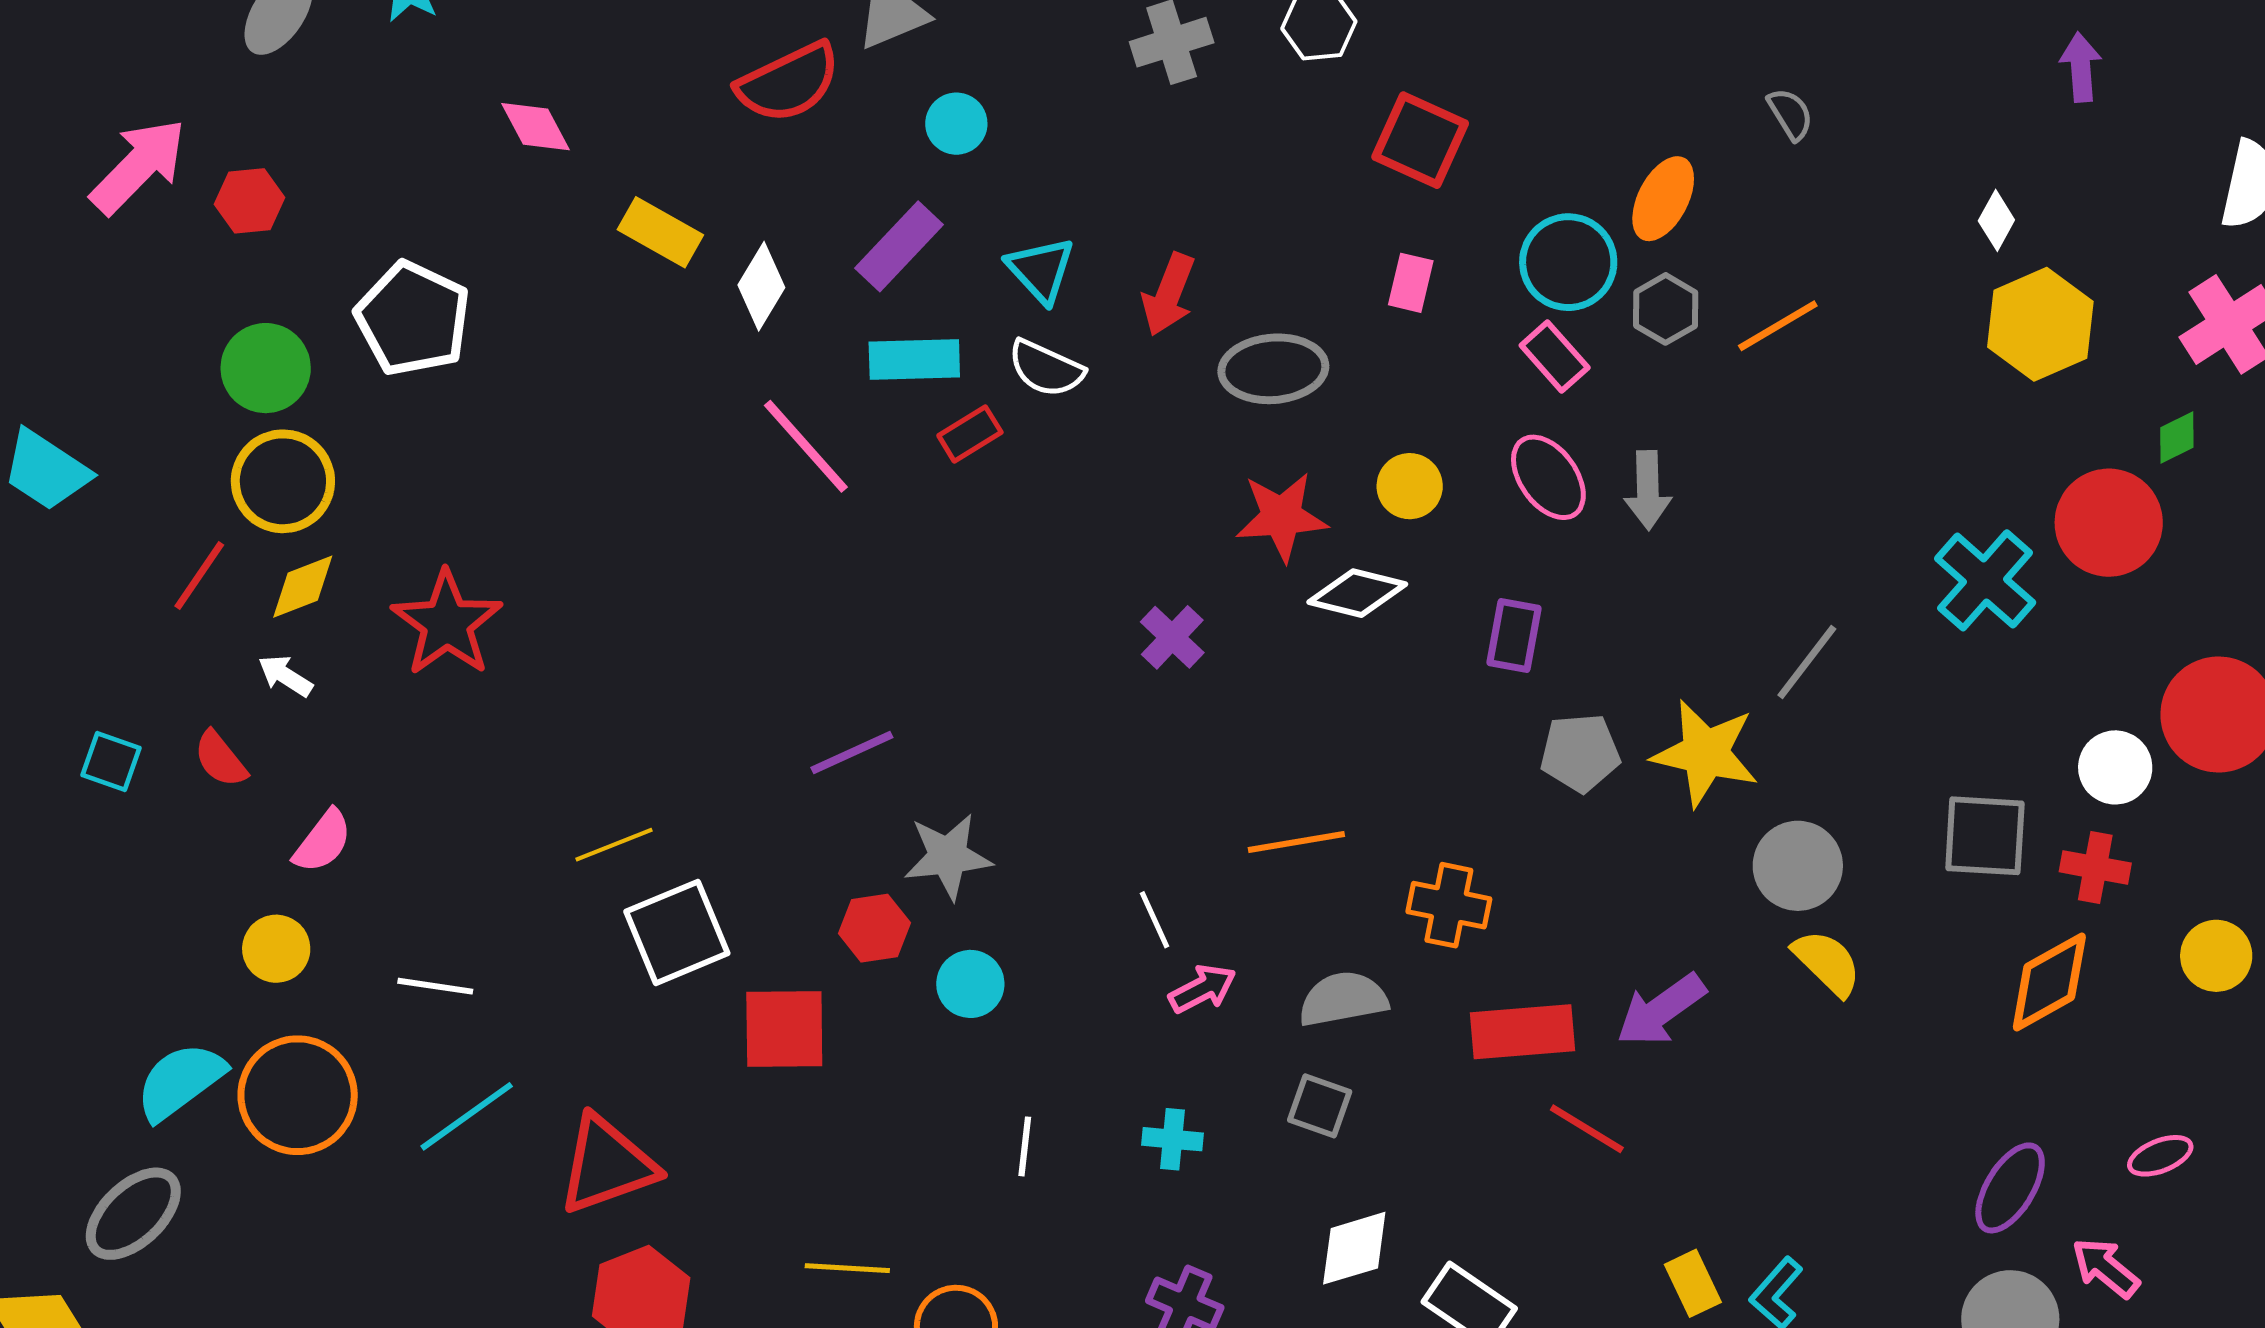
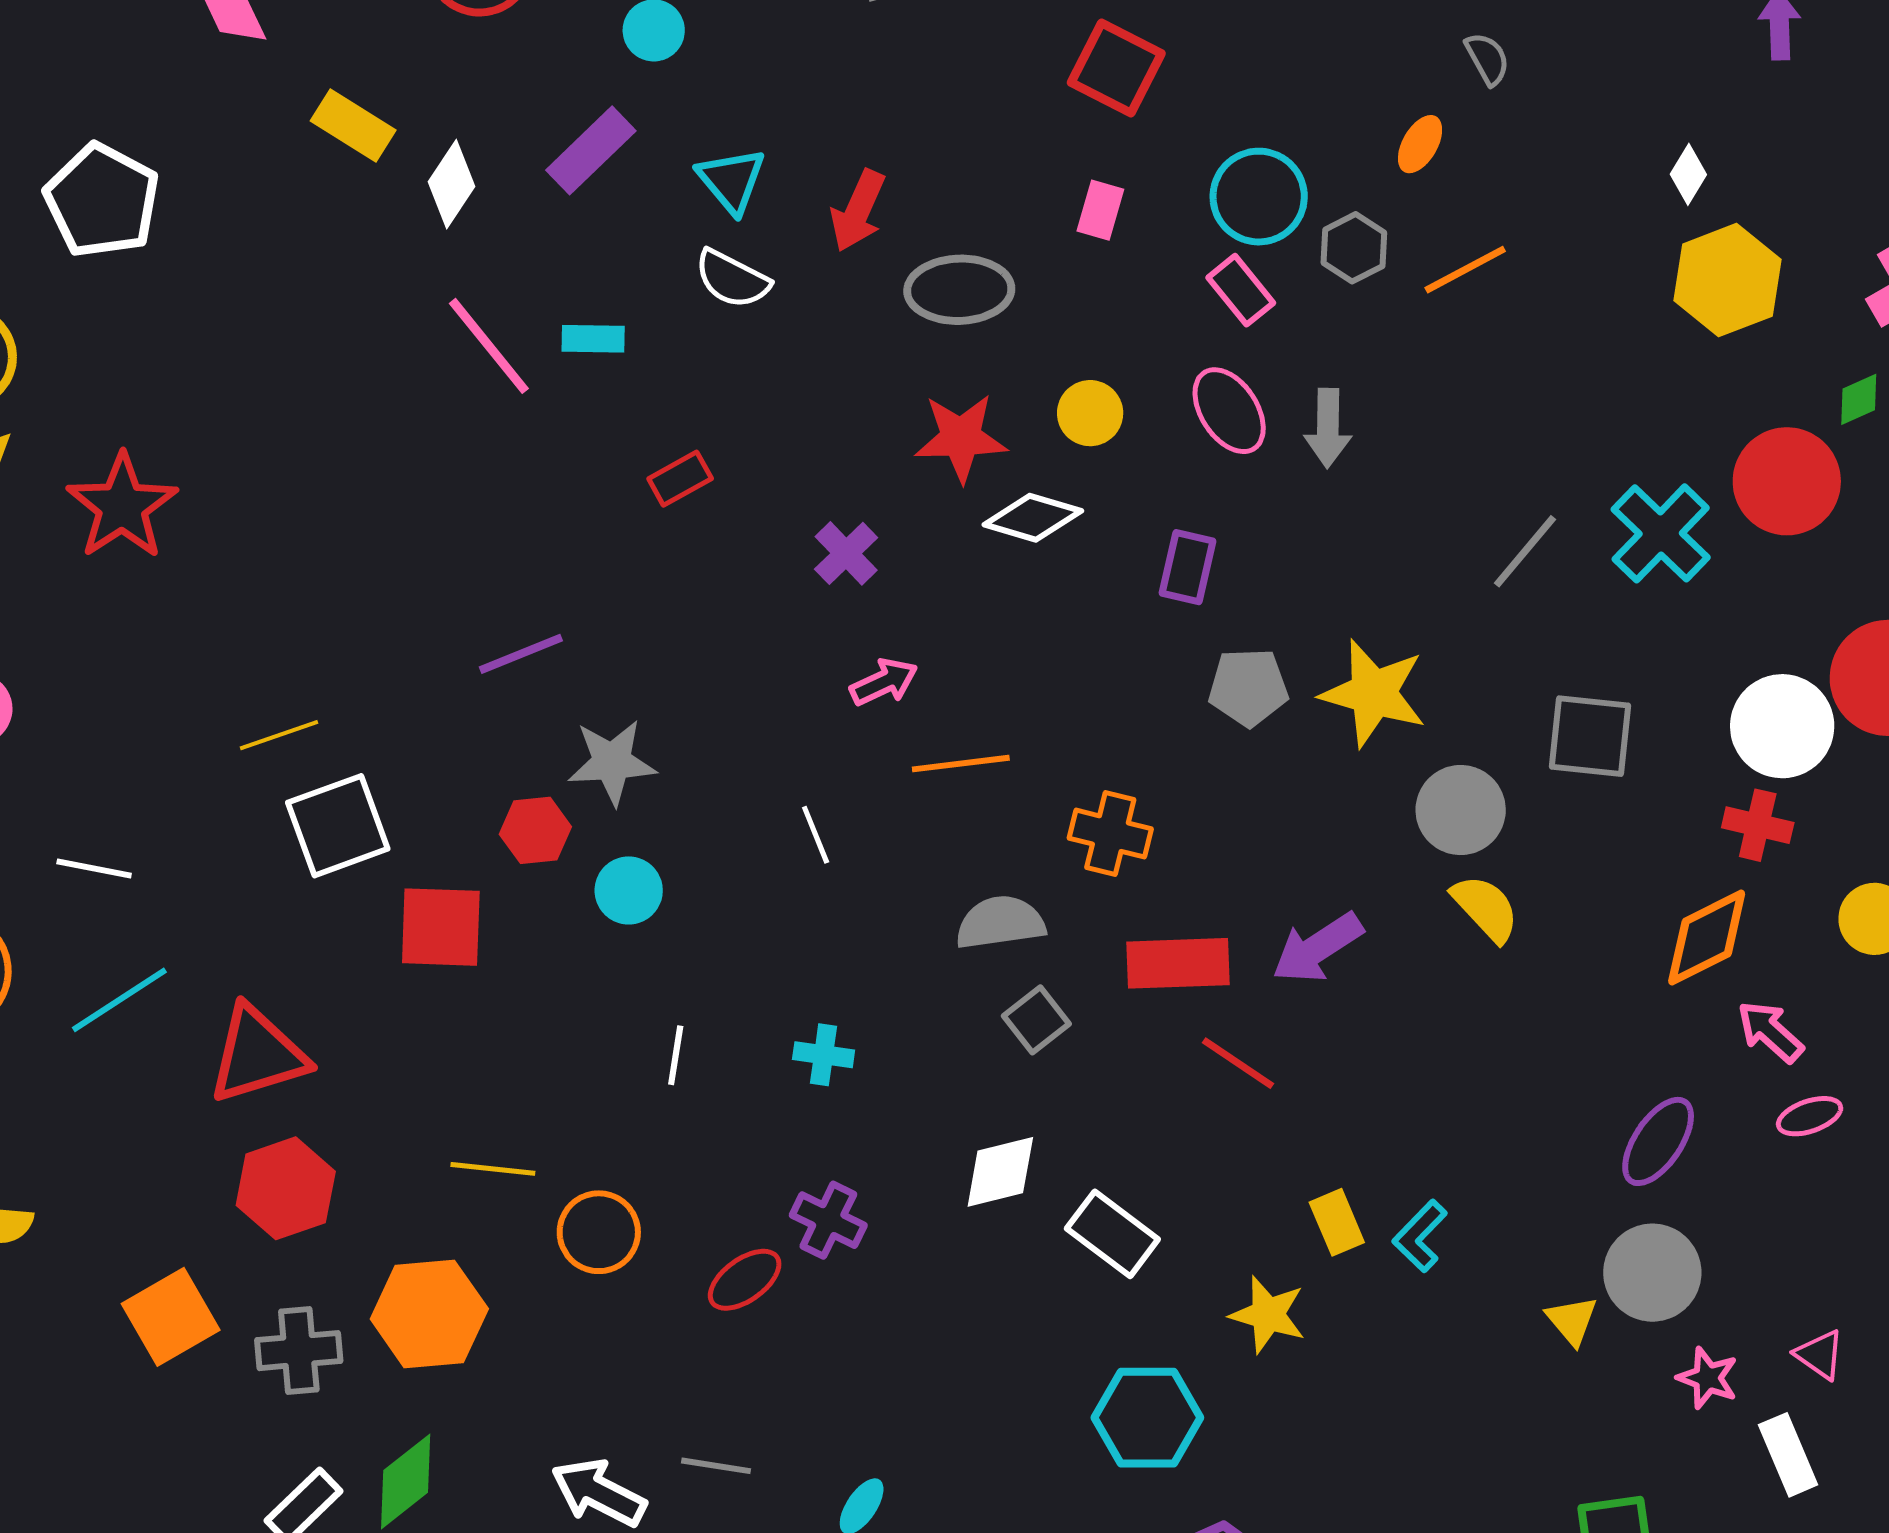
orange ellipse: (1663, 199) -> (1420, 144), moved, size x0.7
cyan rectangle: (914, 360) -> (593, 339), moved, size x0.7
red rectangle: (970, 434) -> (680, 479), moved
gray line: (1807, 662) -> (1525, 551), moved
white circle: (2115, 767) -> (1782, 726), size x1.4
gray square: (1985, 836) -> (1590, 736), moved
pink arrow: (1202, 989) -> (884, 682), moved
gray square: (1320, 1106) -> (1036, 1020), moved, turned 30
pink arrow: (2106, 1268) -> (1770, 1032), moved

